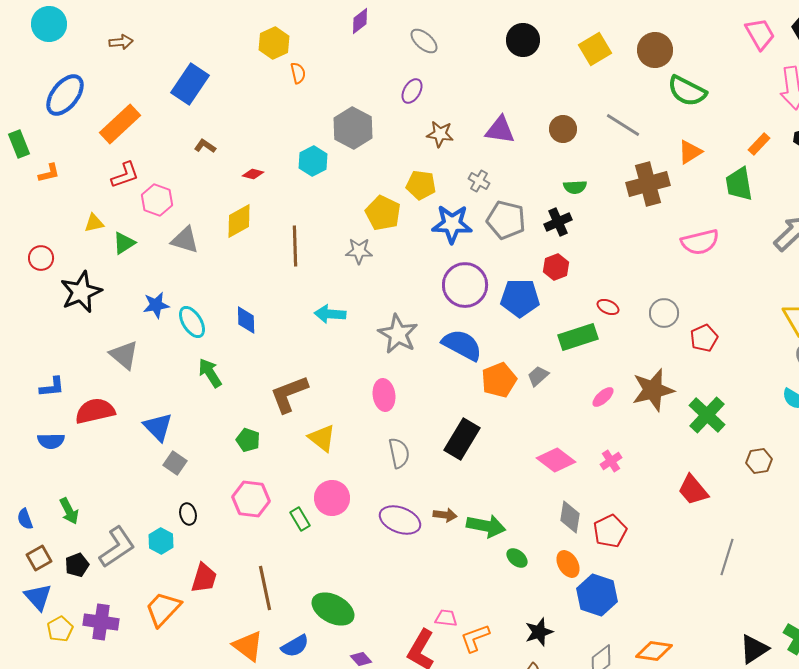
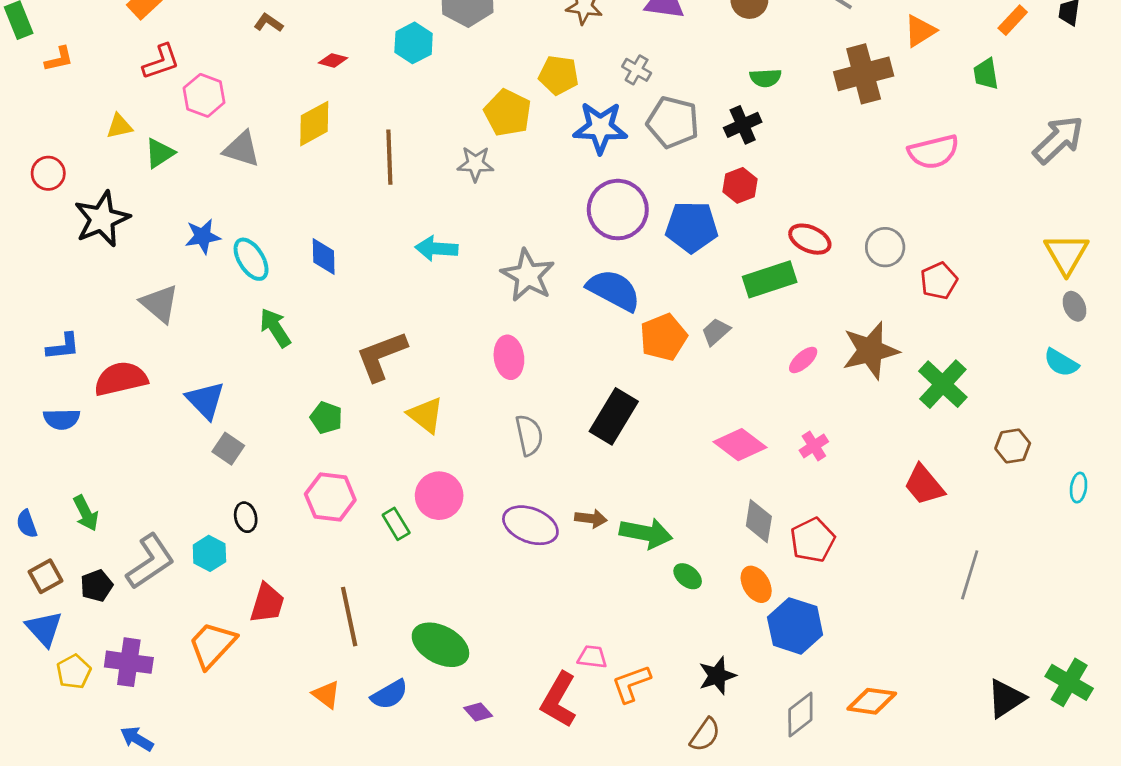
green trapezoid: (739, 184) -> (986, 74), size x0.7
red ellipse: (608, 307) -> (810, 239), size x1.4
orange triangle: (248, 646) -> (326, 694), size x0.7

